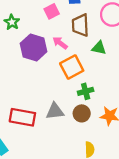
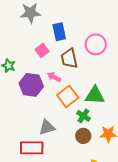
green triangle: (99, 48) -> (95, 95), moved, size x1.5
green cross: (86, 91) -> (83, 116), turned -32
gray triangle: (55, 111) -> (47, 127), moved

